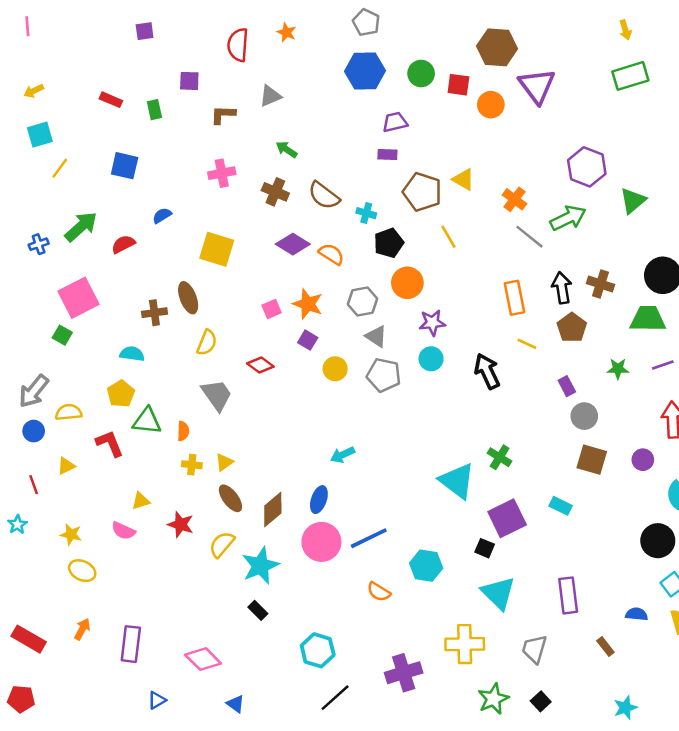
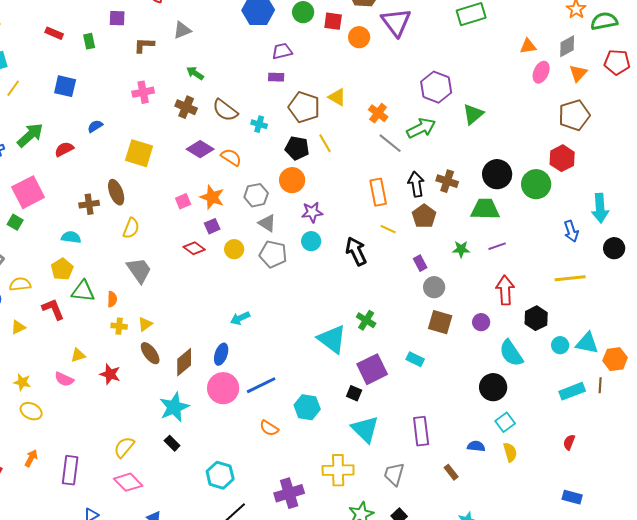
black pentagon: (389, 243) -> (297, 148), moved, turned 30
purple square: (308, 340) -> (212, 226), turned 35
red diamond: (260, 365) -> (194, 248), moved
yellow semicircle: (222, 544) -> (124, 447), moved

